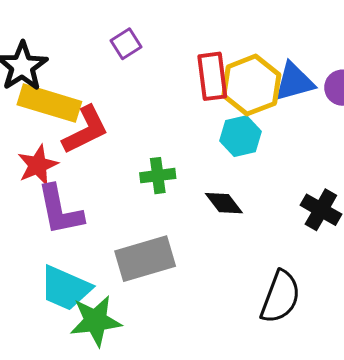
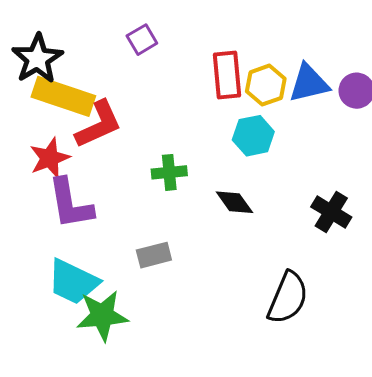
yellow hexagon: (251, 85) -> (266, 85), size x0.7
gray rectangle: (145, 259) -> (154, 255), size x0.6

